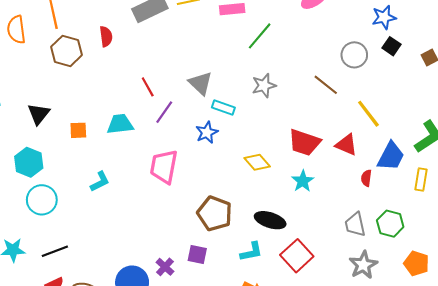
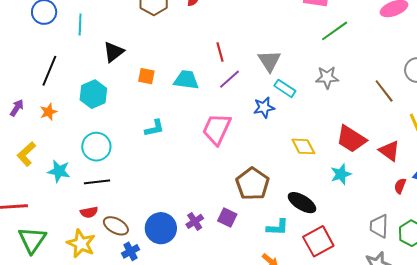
cyan circle: (42, 200) -> (96, 147), moved

